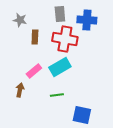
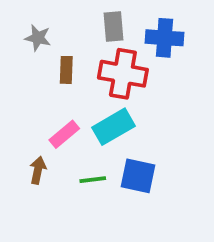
green line: (57, 95) -> (93, 180), moved
blue square: (82, 115) -> (138, 176), moved

